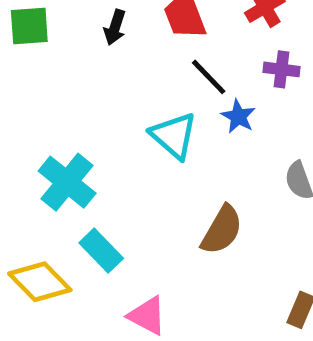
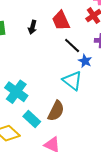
cyan triangle: (174, 136) -> (72, 81), moved
brown semicircle: (222, 230) -> (56, 111), moved

